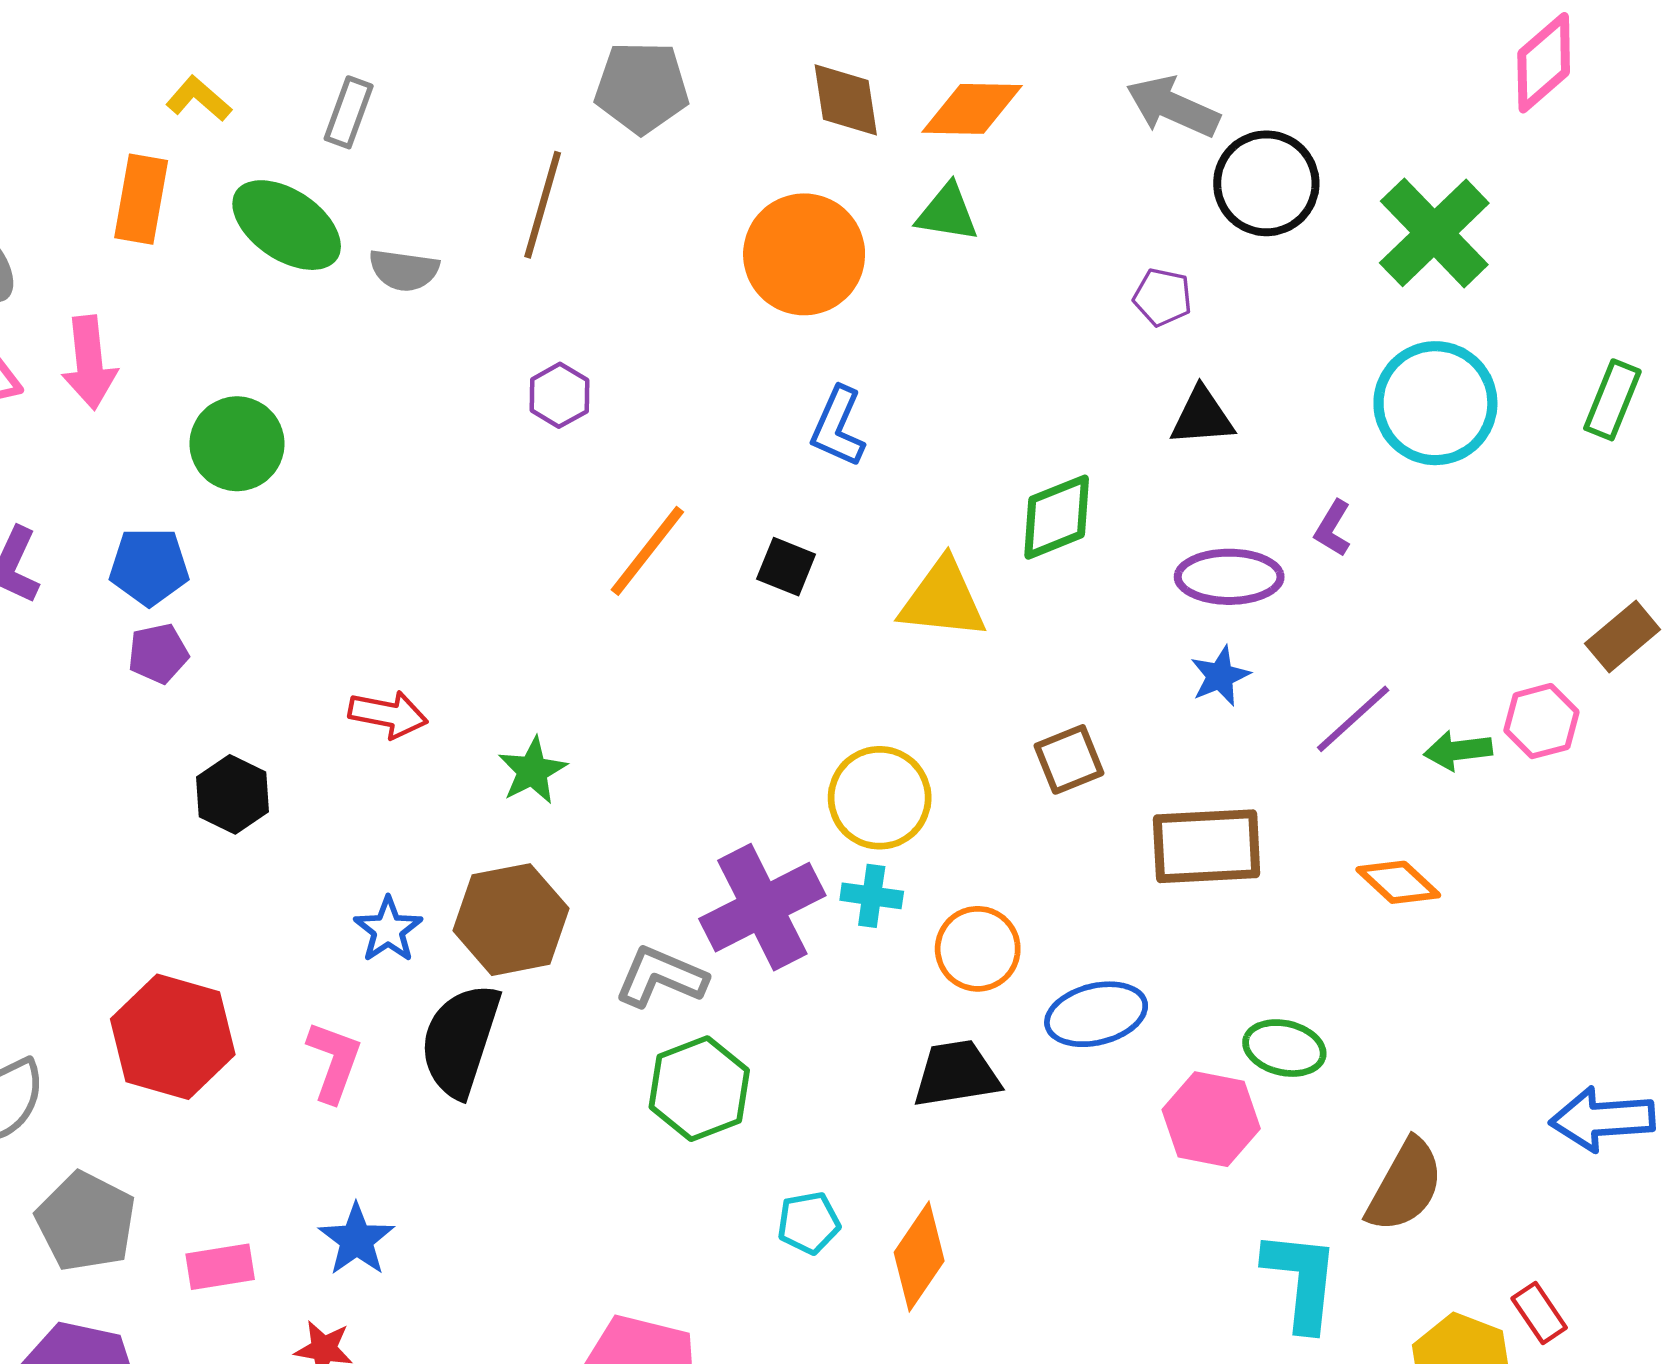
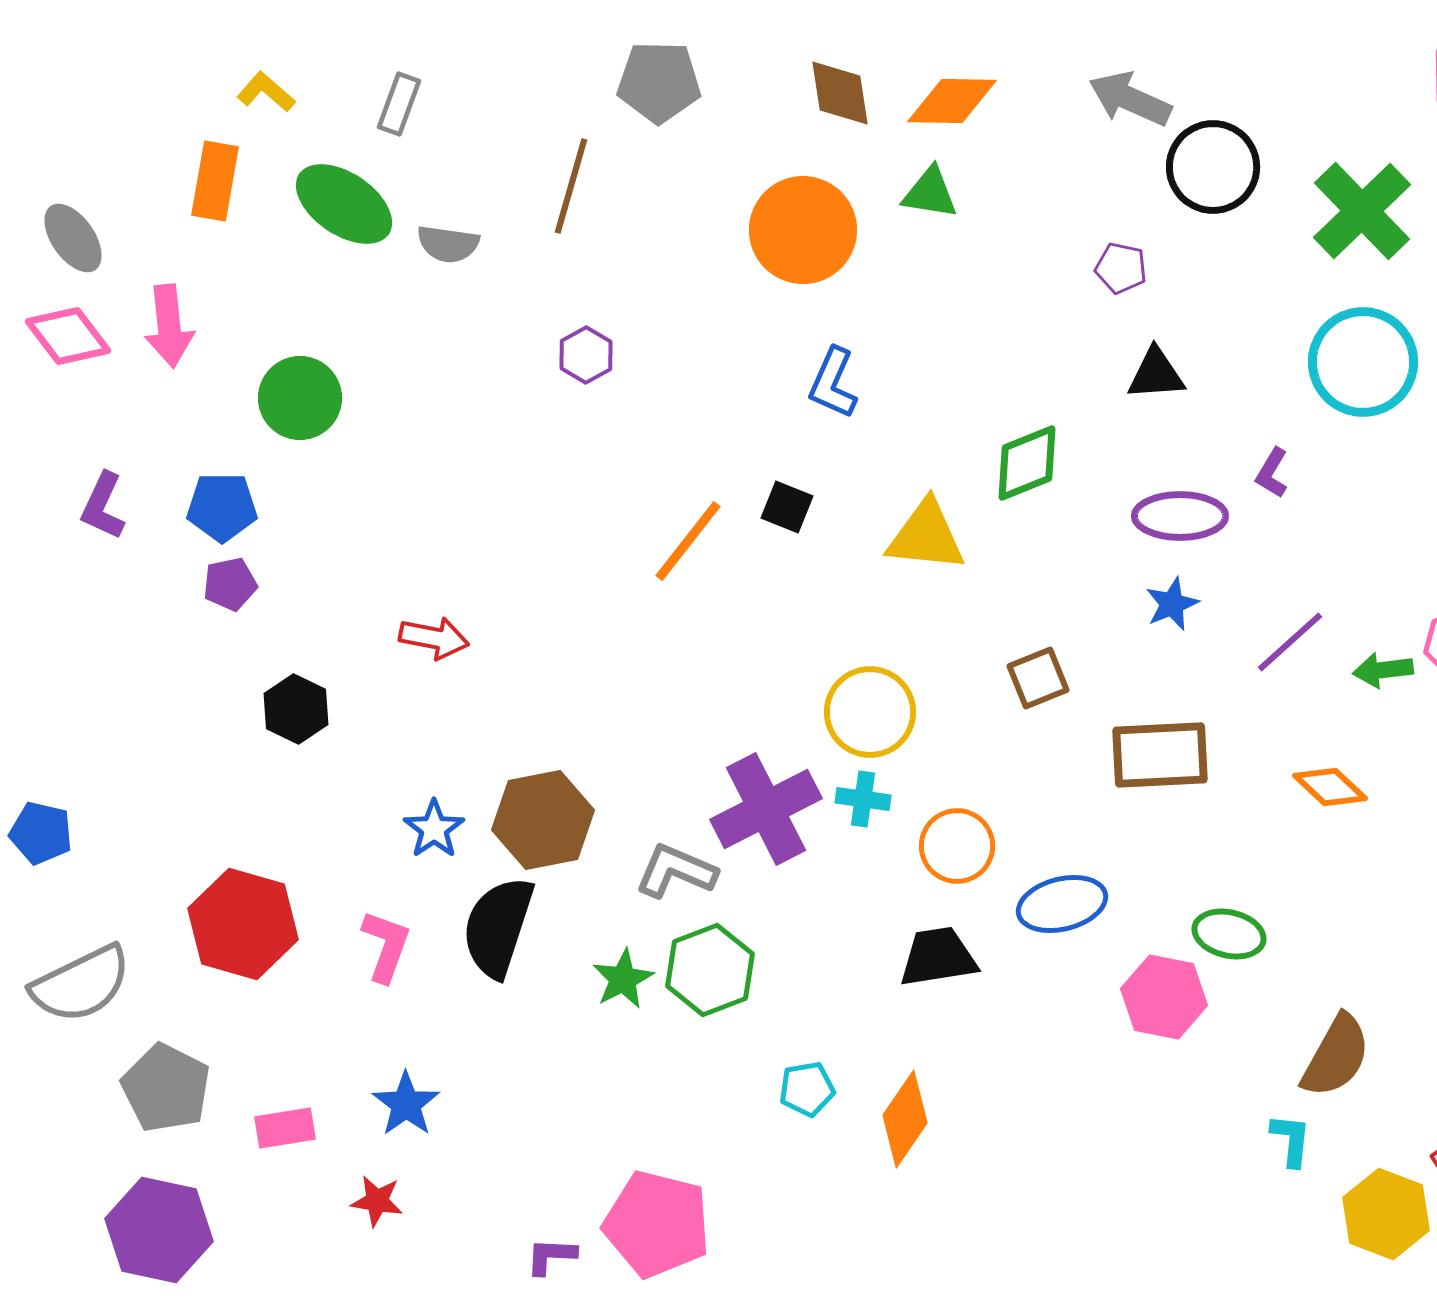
orange line: (647, 551) -> (688, 541), moved
green star: (532, 771) -> (623, 979), moved
cyan L-shape: (1301, 1280) -> (1291, 1140), moved, size x0.6

